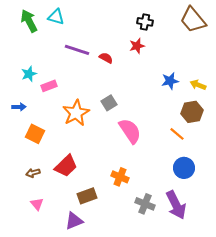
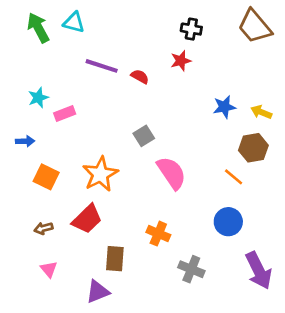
orange star: (76, 113) -> (100, 174), moved
blue circle: (184, 168) -> (228, 222), moved
brown rectangle: (87, 196) -> (115, 259), turned -66
purple arrow: (176, 205) -> (259, 271), moved

